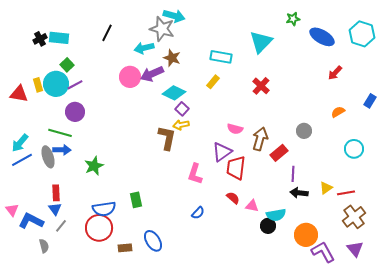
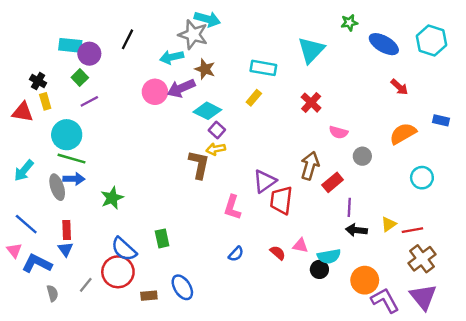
black cross: (40, 39) -> (38, 81), moved, turned -32
red arrow: (335, 73) -> (399, 87), turned -91
cyan circle: (56, 84) -> (67, 135), moved
blue rectangle: (370, 101) -> (441, 120), turned 72
purple circle: (75, 112) -> (89, 54), moved
orange semicircle: (338, 112) -> (403, 134), size x1.6
pink semicircle: (235, 129) -> (339, 132), moved
blue line: (22, 160) -> (26, 224), moved, turned 70
red semicircle: (233, 198) -> (278, 253), moved
blue semicircle: (104, 209) -> (124, 249), turned 50
gray line: (61, 226) -> (86, 285), moved
purple triangle: (355, 249) -> (423, 297), size x1.4

